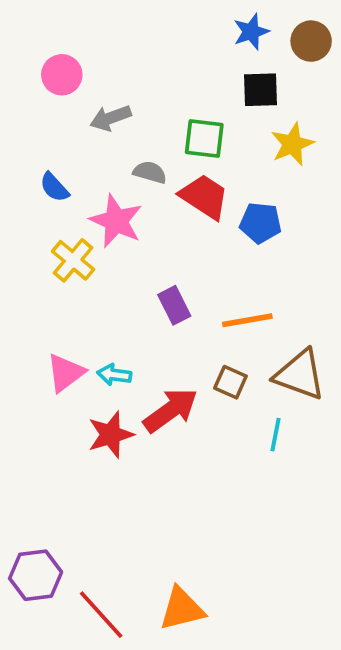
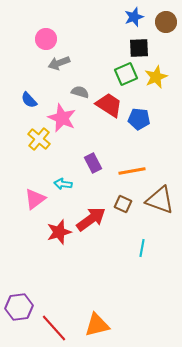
pink circle: (62, 75) -> (46, 39), moved
green square: (204, 139) -> (126, 74), moved, turned -30
cyan arrow: (114, 375) -> (63, 184), moved
cyan line: (275, 435) -> (142, 248), moved

